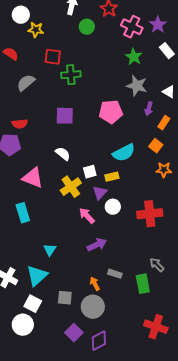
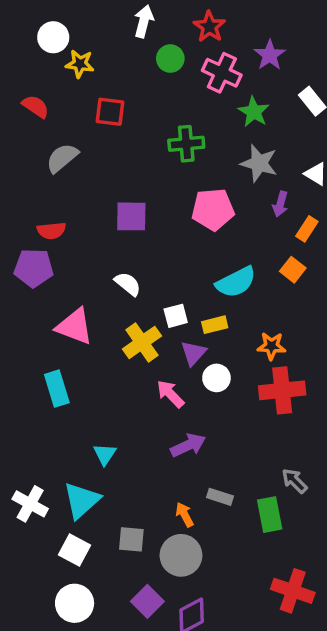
purple star: (158, 25) -> (270, 55), moved
pink cross: (132, 27) -> (222, 73), moved
green cross: (71, 75) -> (186, 144), moved
orange star: (164, 170) -> (271, 346), moved
white circle: (23, 325) -> (75, 603), moved

